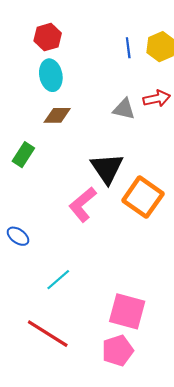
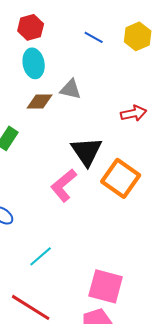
blue line: (128, 48) -> (94, 37), moved, turned -54
red arrow: (157, 99) -> (134, 113), moved
gray triangle: (124, 109) -> (71, 89), moved

